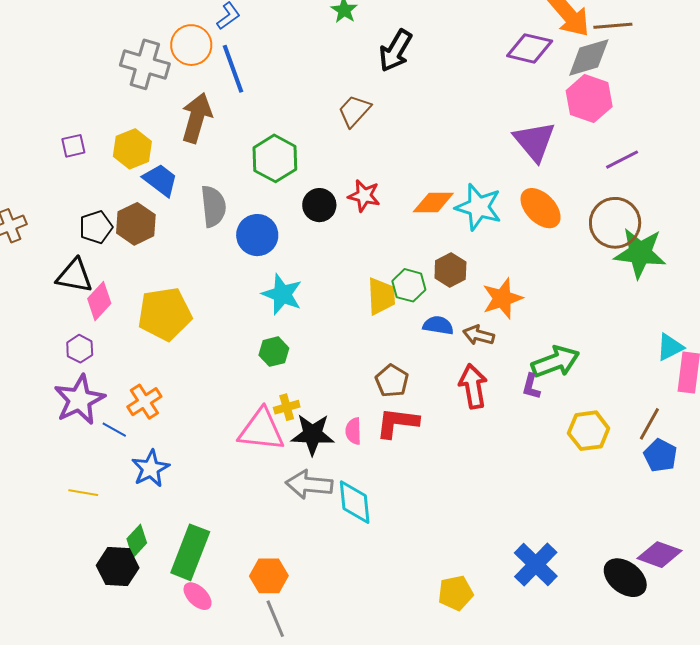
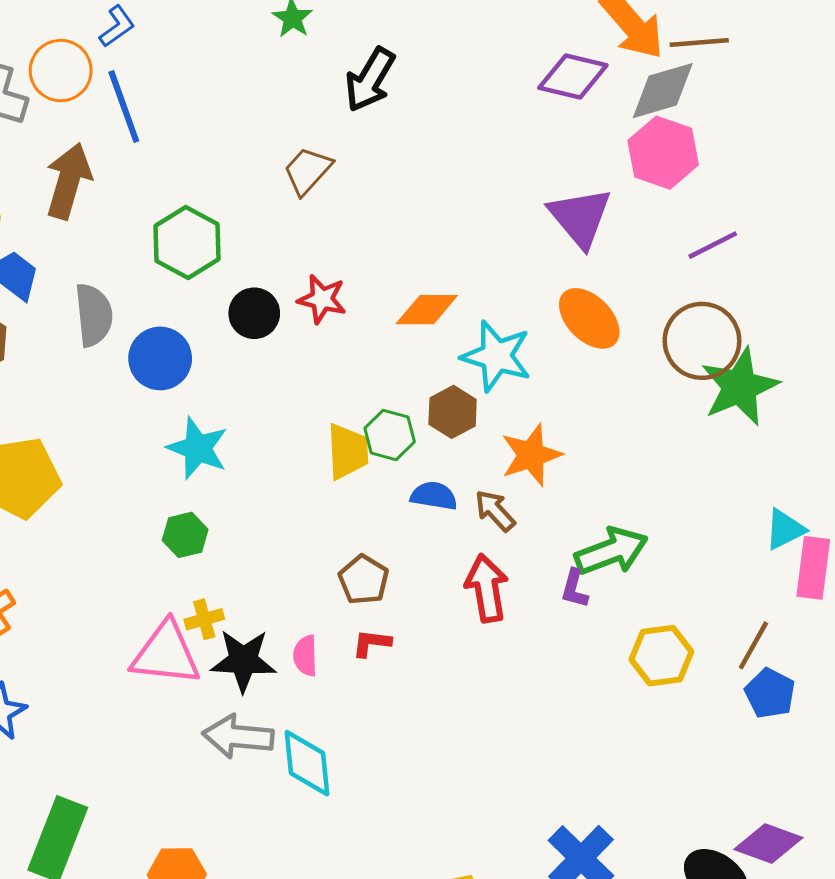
cyan star: (478, 207) -> (496, 356), moved
green star: (640, 253) -> (740, 387), turned -30
brown arrow: (479, 335) -> (495, 511), turned 32
red L-shape: (397, 423) -> (372, 643), size x0.6

